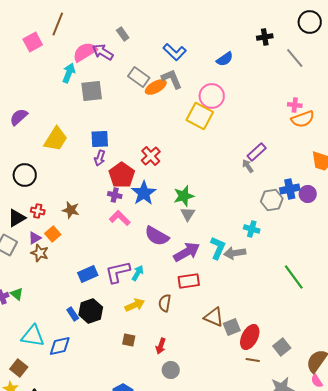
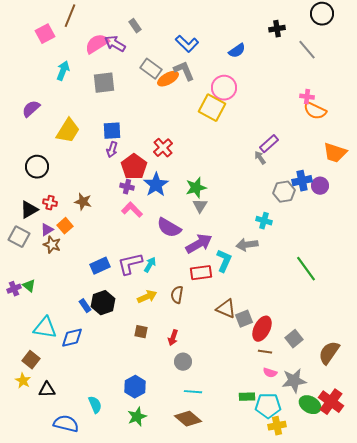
cyan arrow: (69, 73) -> (63, 71), moved
orange semicircle: (303, 119) -> (315, 111), turned 45
cyan L-shape: (218, 248) -> (224, 261), moved
pink semicircle: (317, 381) -> (270, 373), moved, turned -40

